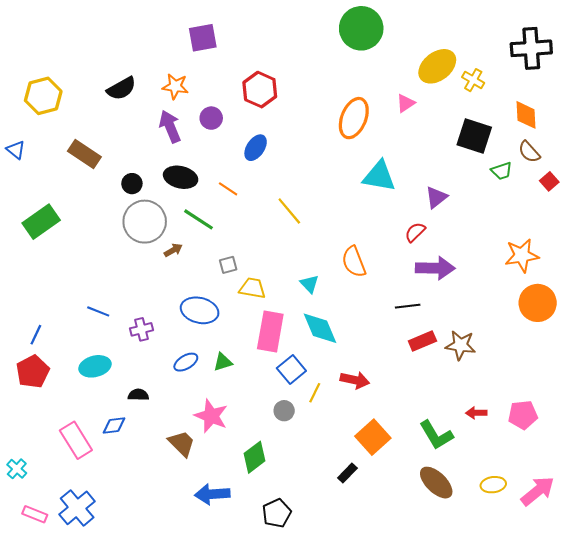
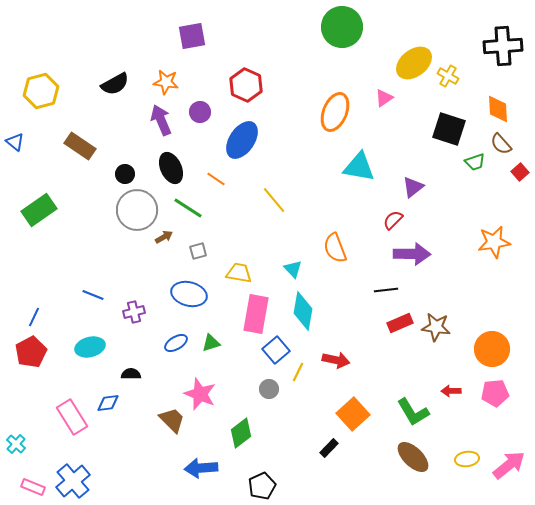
blue ellipse: (256, 148) -> (242, 140), size x1.5
black ellipse: (181, 177) -> (171, 168), turned 52
gray square: (228, 265) -> (198, 251), moved
orange circle: (538, 303) -> (492, 349), moved
cyan diamond: (320, 328) -> (303, 311), turned 33

